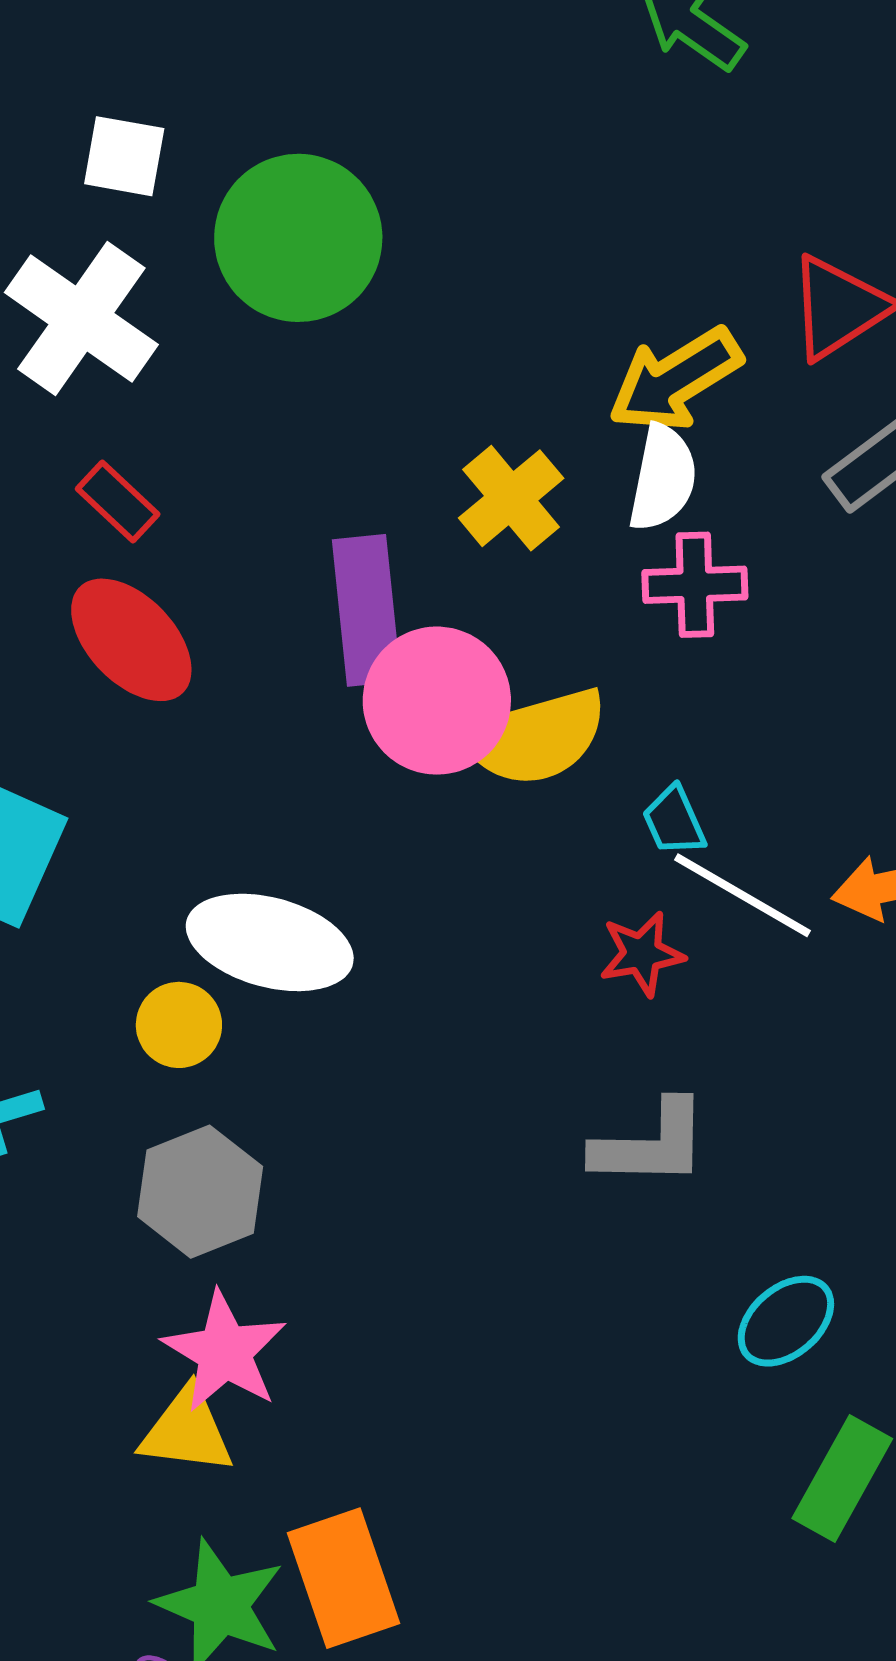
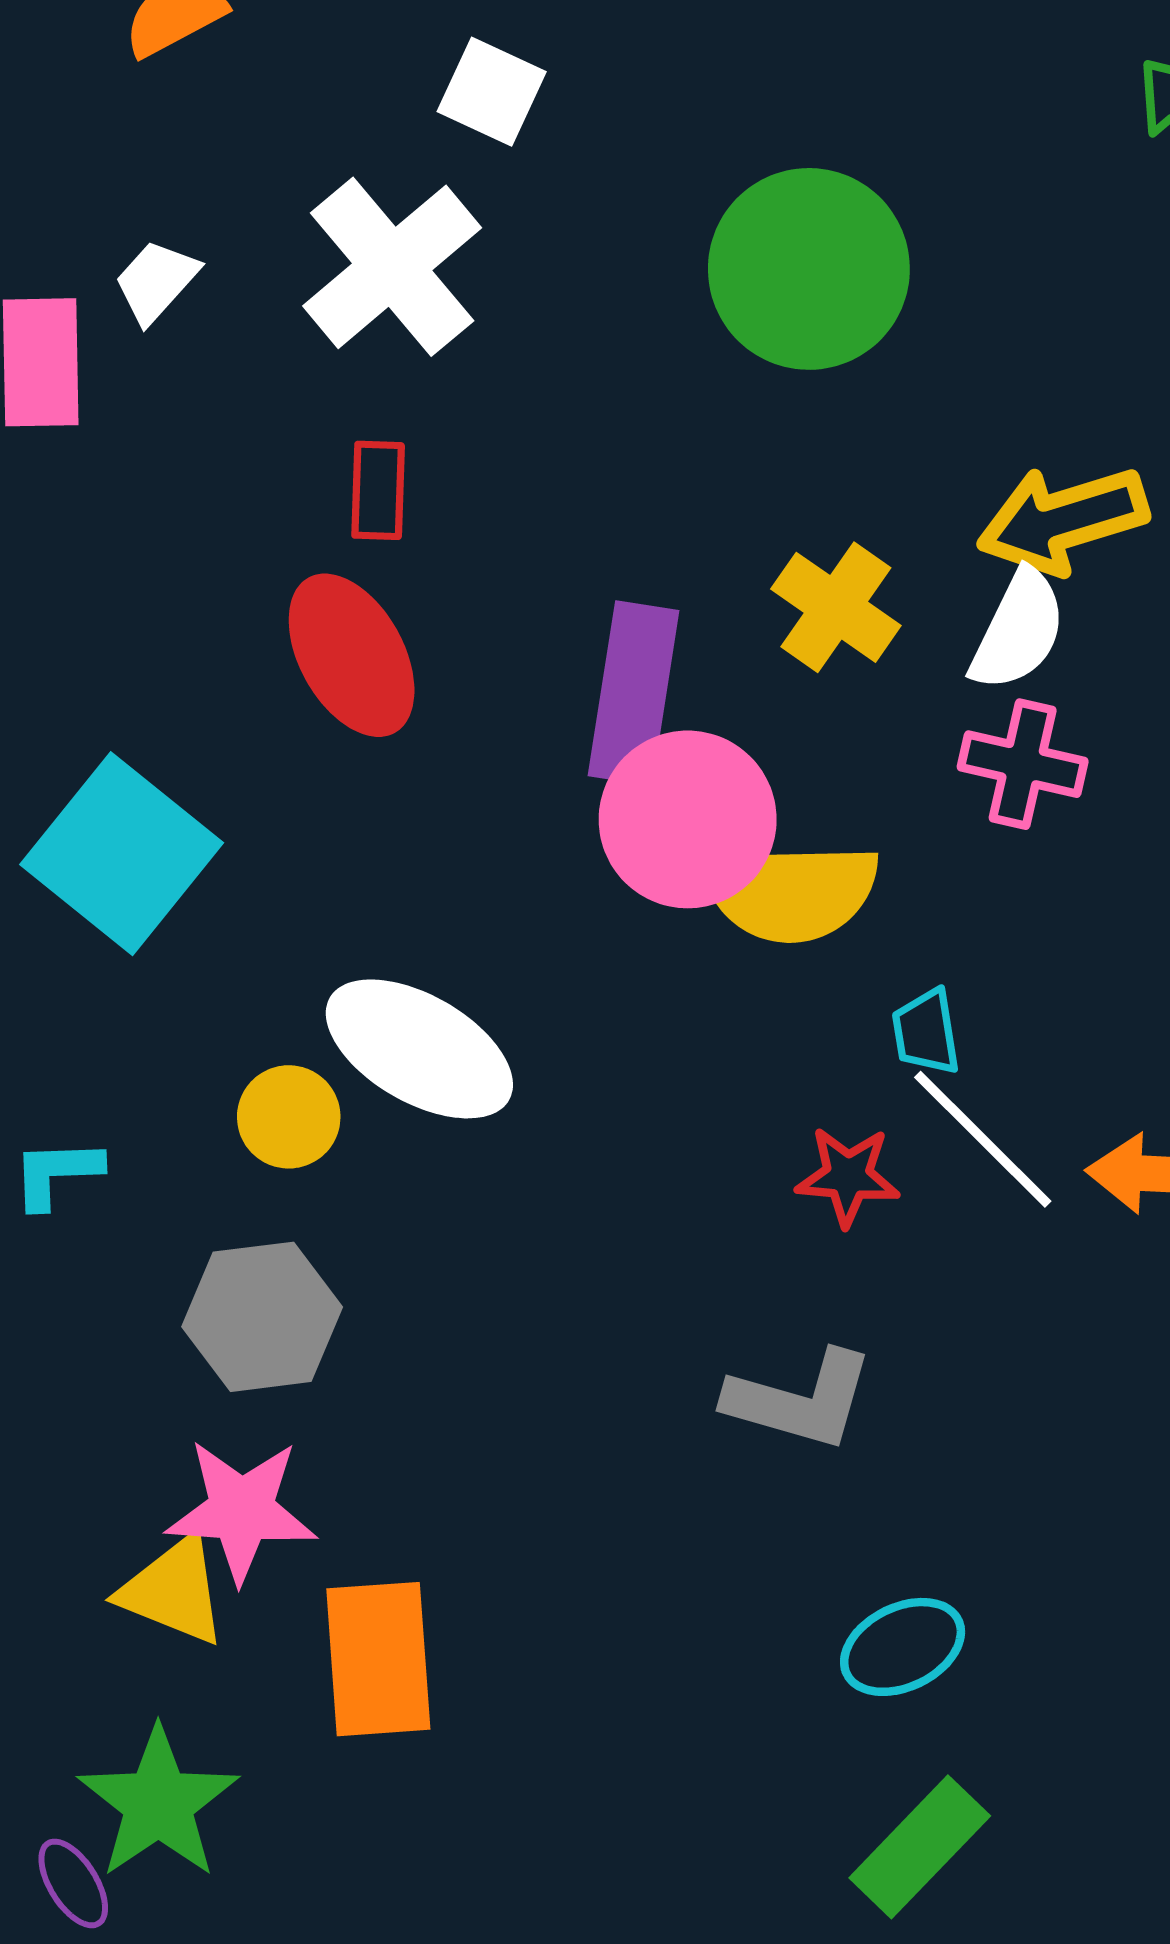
green circle: (298, 238) -> (809, 269), moved
yellow cross: (511, 498) -> (836, 607), turned -30
red rectangle: (118, 501) -> (378, 490), turned 34
pink star: (225, 1352) -> (241, 1510), turned 30
orange rectangle: (344, 1578) -> (378, 1659), moved

